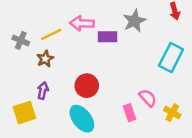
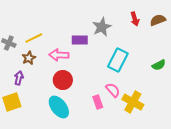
pink arrow: (82, 23) -> (59, 55), moved
cyan rectangle: (171, 58) -> (118, 60), moved
purple arrow: (43, 91) -> (19, 78), moved
yellow cross: (172, 113) -> (133, 102), size x1.5

